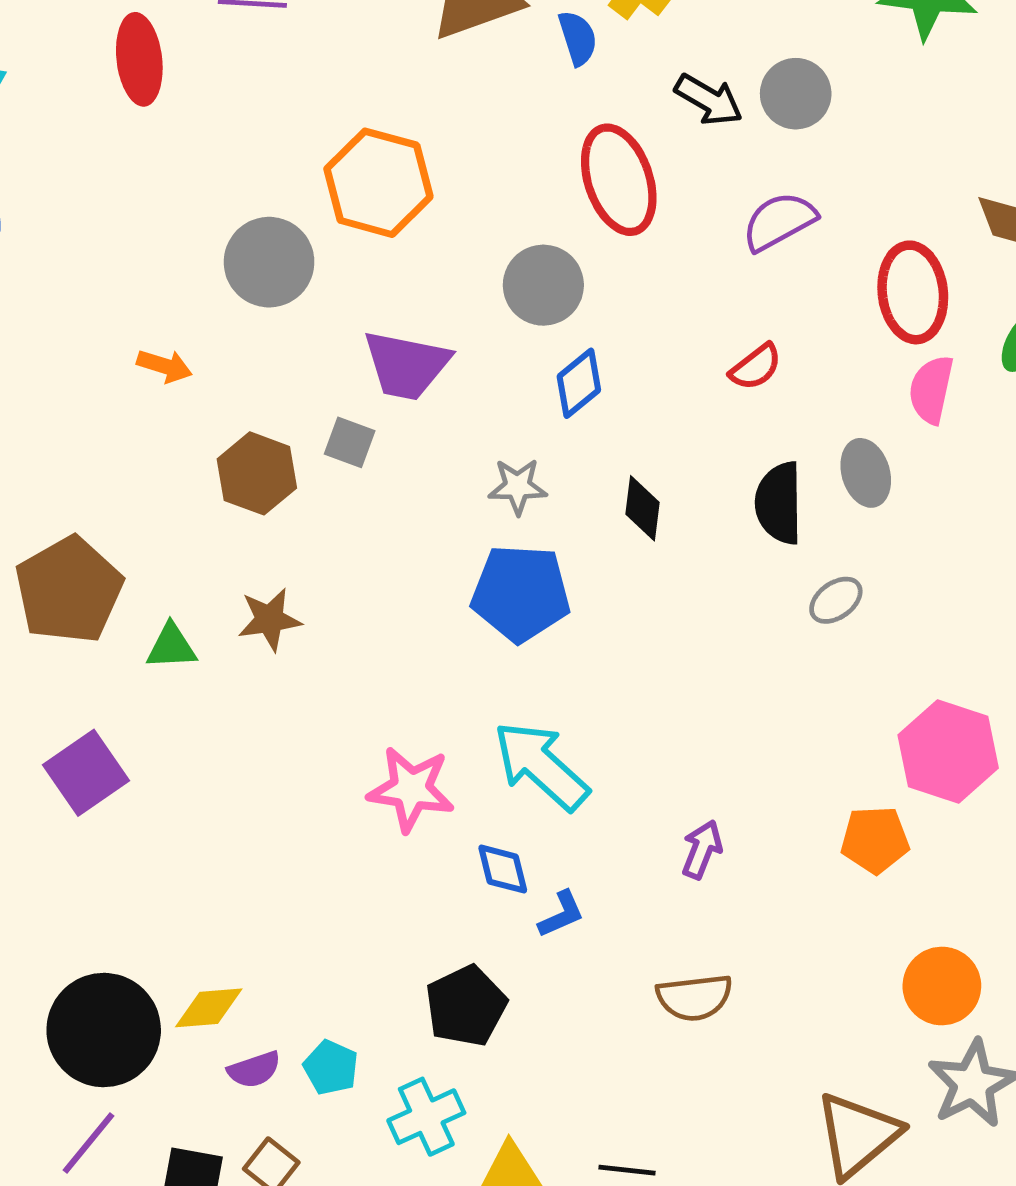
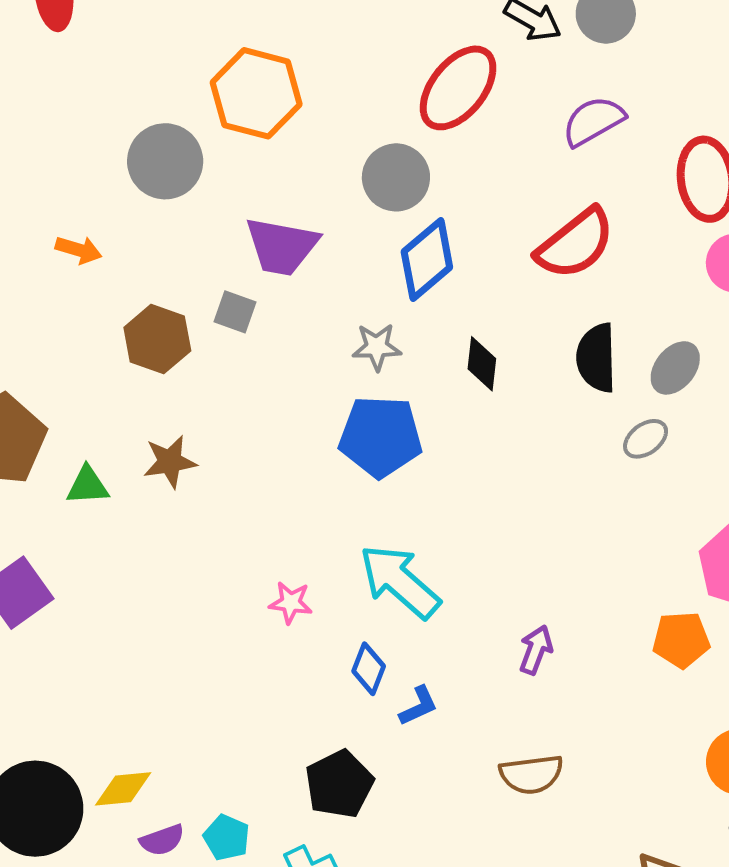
red ellipse: (619, 180) -> (458, 88), turned 58
red semicircle: (756, 367) -> (575, 244), size x1.8
blue diamond: (579, 383) -> (427, 259), size x1.4
gray ellipse: (866, 473) -> (675, 368), moved, turned 56
pink star: (411, 789) -> (291, 603), size x0.6
blue diamond: (503, 869) -> (369, 669), turned 36

